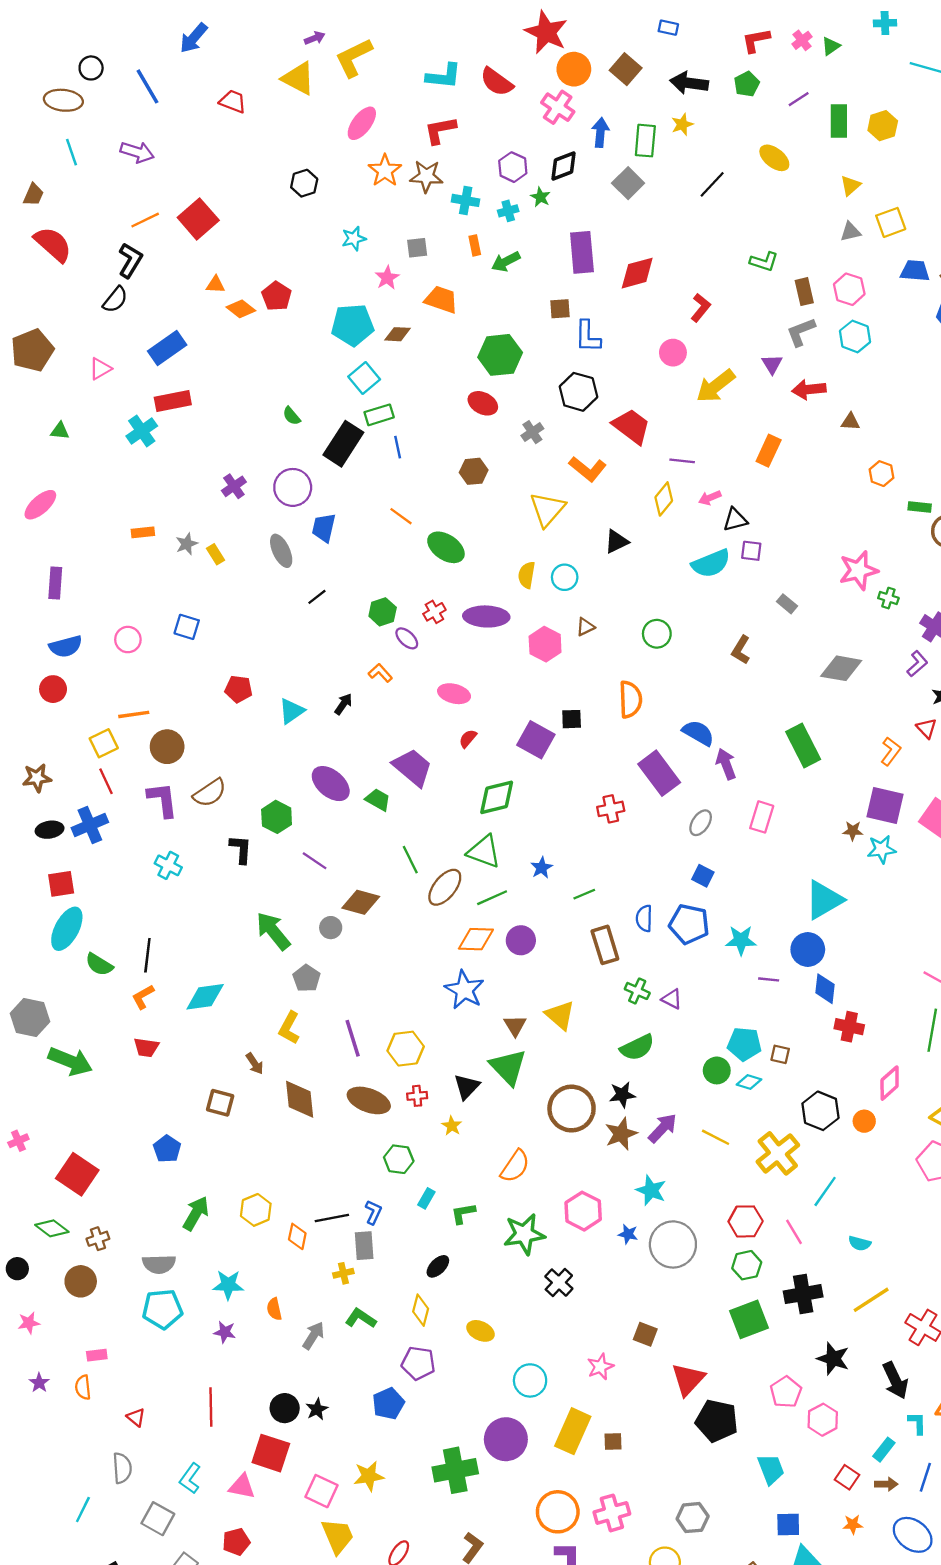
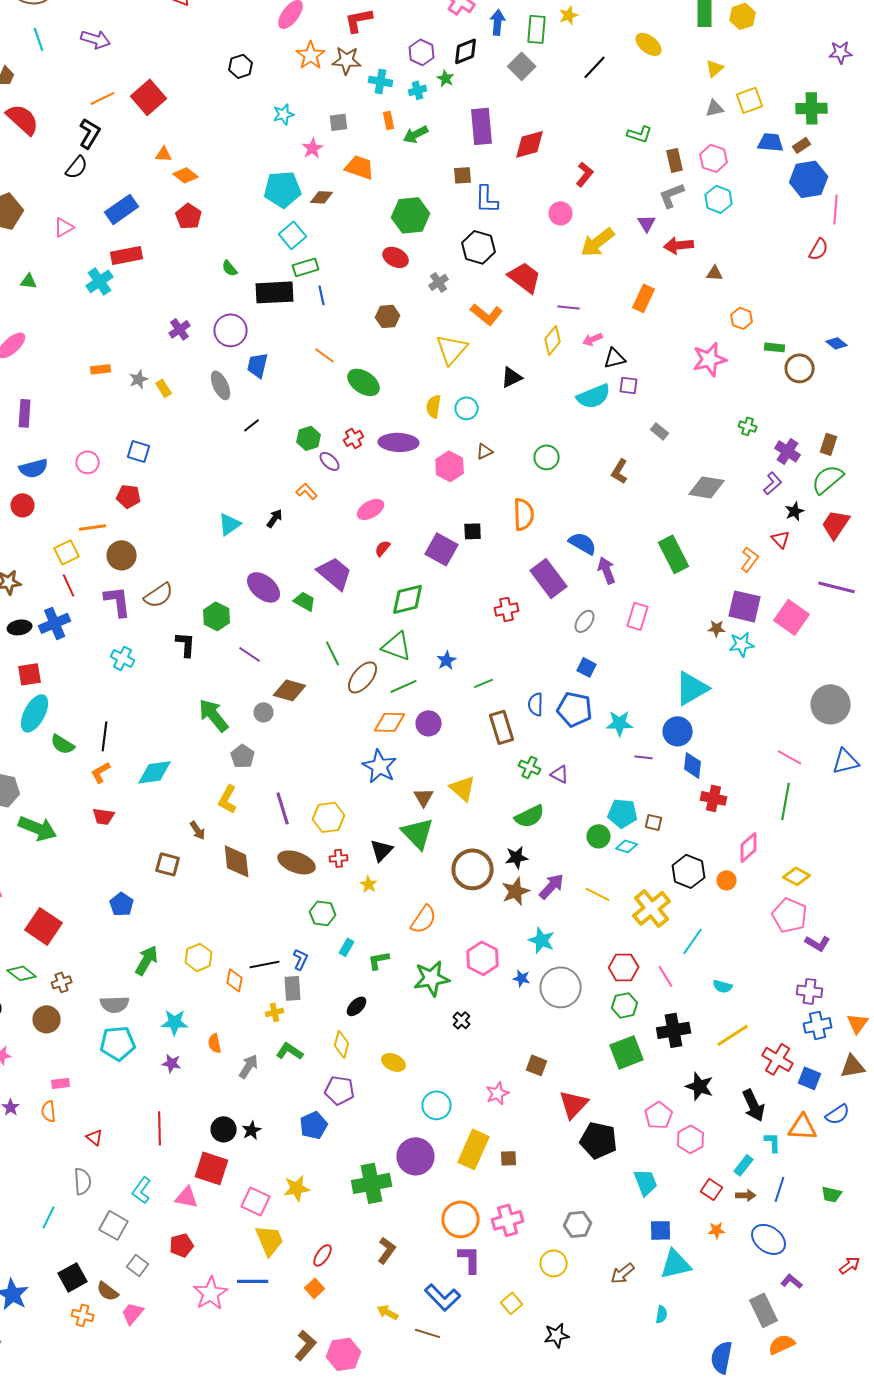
red pentagon: (277, 296) -> (189, 216), moved
black rectangle: (343, 444) -> (275, 292), turned 54
pink star: (858, 570) -> (710, 359), moved
red pentagon: (239, 689) -> (129, 496), moved
pink ellipse: (454, 694) -> (371, 509), turned -44
black cross: (559, 1283) -> (462, 1020), size x0.7

